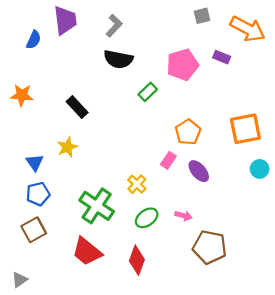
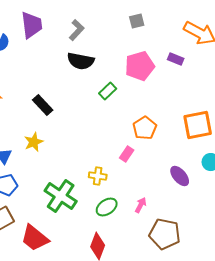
gray square: (202, 16) -> (137, 21), moved
purple ellipse: (199, 171) -> (180, 176), moved
yellow cross: (137, 184) -> (98, 176), turned -36
pink arrow: (184, 216) -> (141, 205), turned -77
red trapezoid: (87, 251) -> (35, 238), moved

